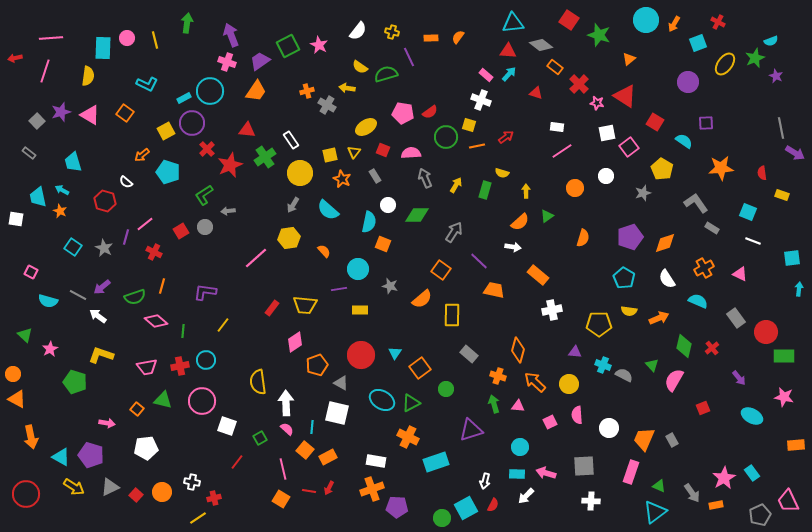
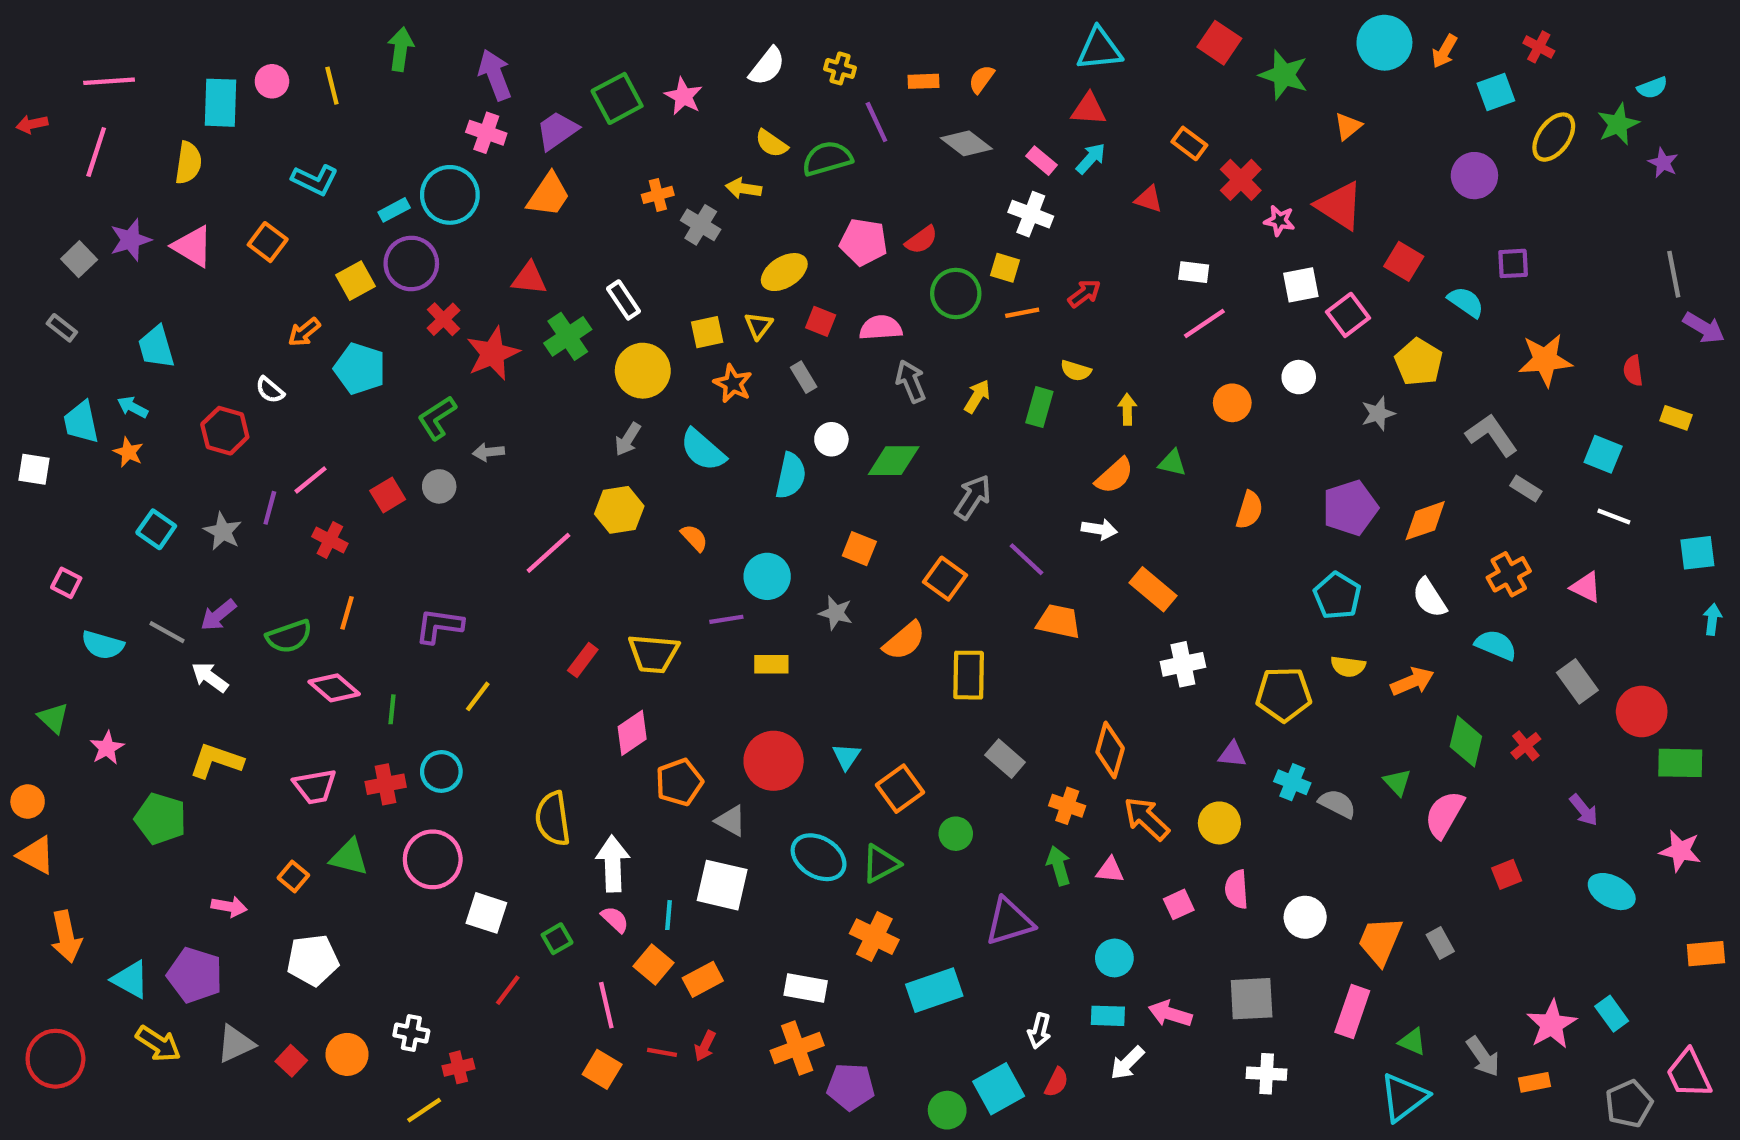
gray diamond: (541, 45) -> (966, 143), moved
green triangle: (547, 216) -> (1172, 463), turned 48
orange square: (383, 244) -> (859, 549), moved

